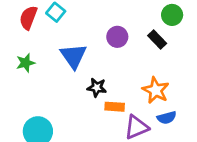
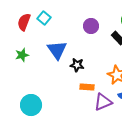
purple circle: (117, 37) -> (91, 26), moved
black star: (97, 88) -> (77, 65), moved

